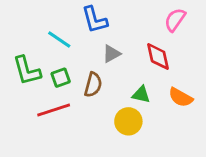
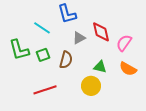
pink semicircle: (175, 20) -> (124, 43), moved
red diamond: (158, 56) -> (101, 32), moved
red line: (54, 110) -> (45, 90), moved

